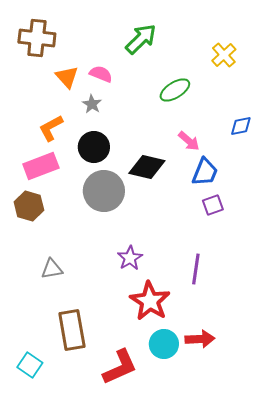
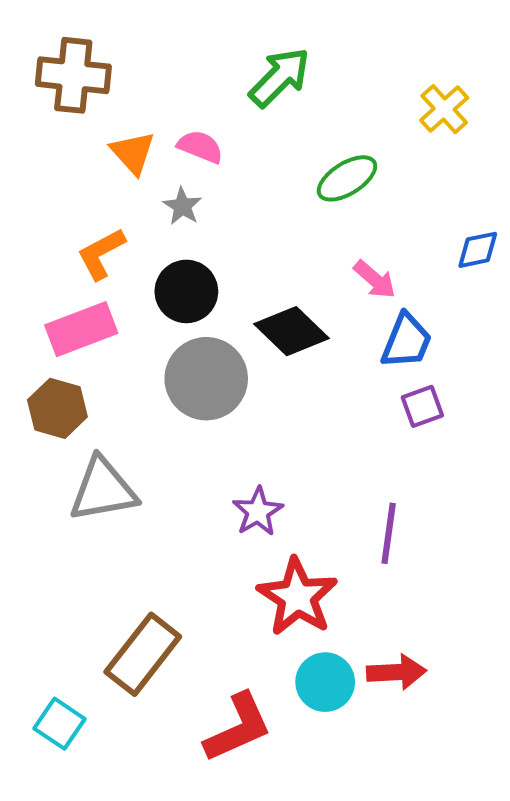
black diamond: (147, 167) -> (291, 331), turned 30
gray triangle: (52, 269) -> (103, 490), moved, size x1.6
brown rectangle: (72, 330) -> (143, 654), turned 48

